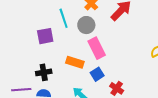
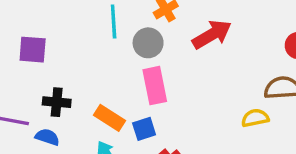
purple square: (45, 36) -> (33, 50), moved
orange rectangle: (75, 62) -> (110, 118), moved

